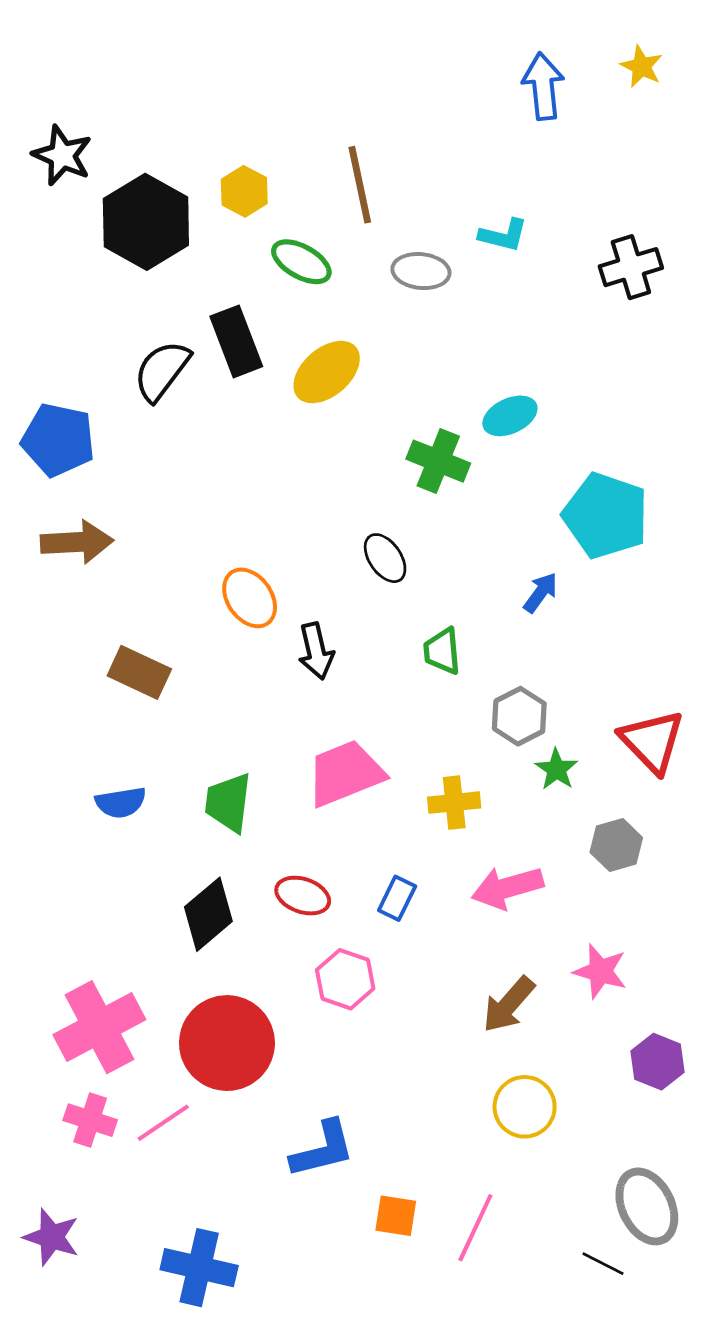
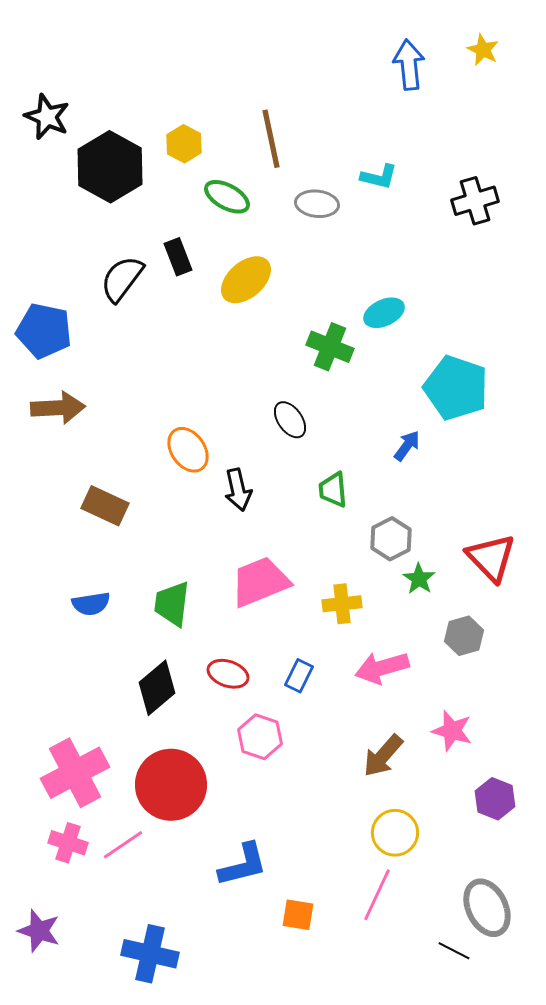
black rectangle: (236, 341) -> (178, 257), size x0.7
pink line: (475, 1228) -> (377, 895), moved

